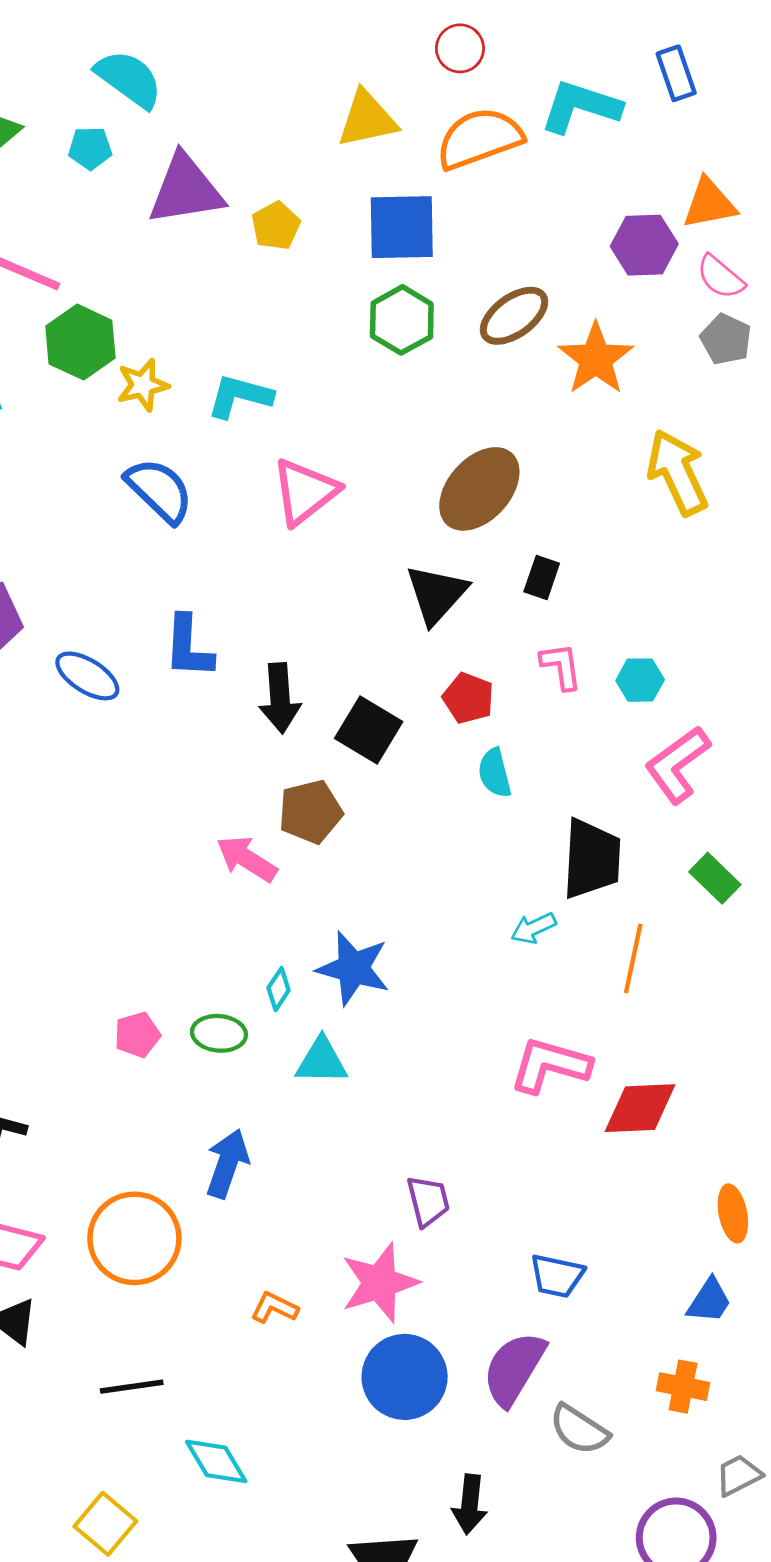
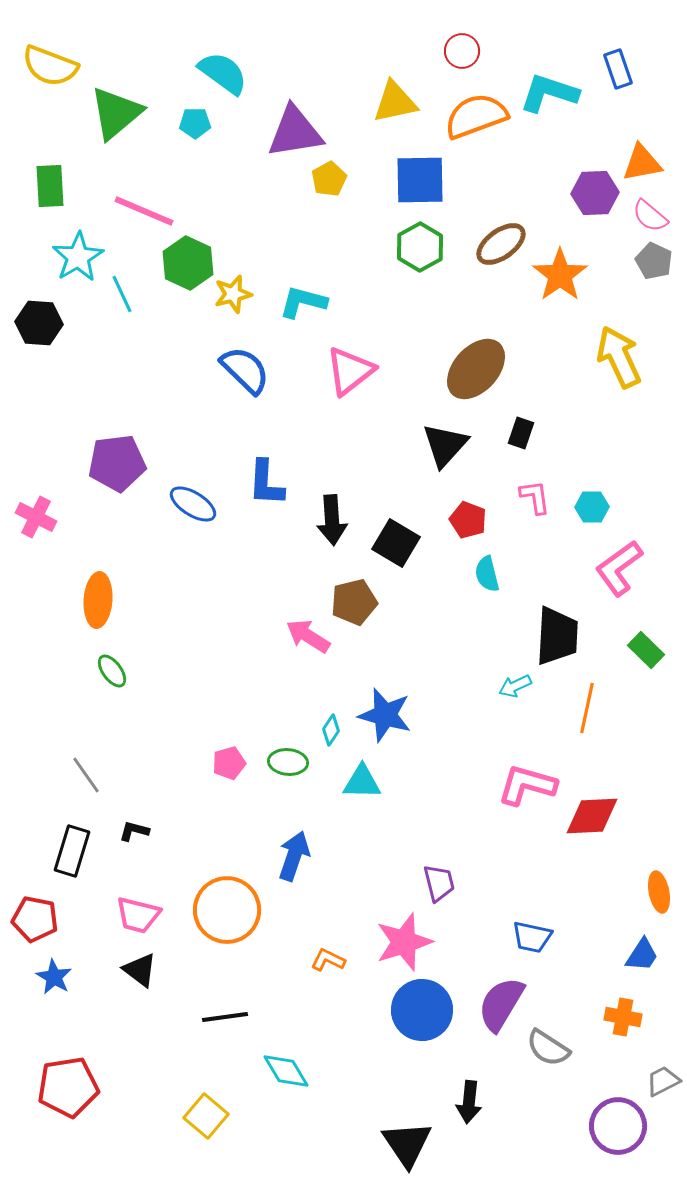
purple triangle: (186, 190) -> (295, 132), moved

